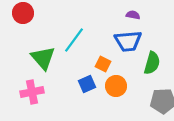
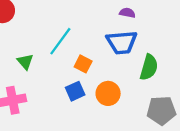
green triangle: (43, 58) -> (25, 62), size x0.6
orange square: (103, 64) -> (83, 64), moved

